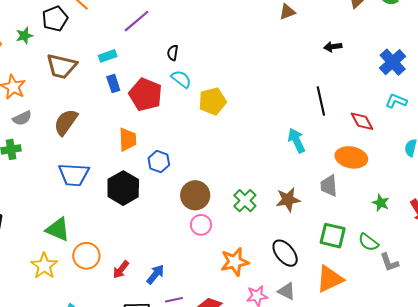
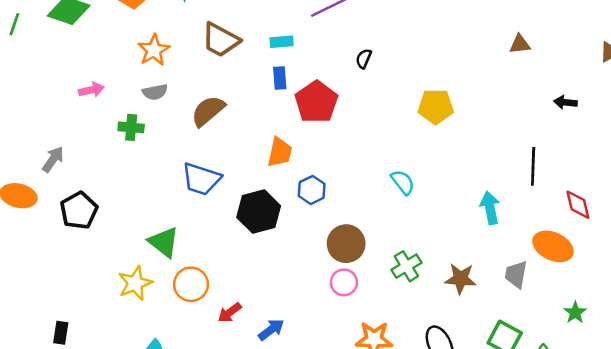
cyan semicircle: (181, 79) -> (403, 182), moved
yellow pentagon: (212, 101) -> (436, 107), moved

